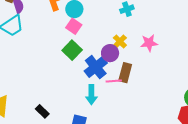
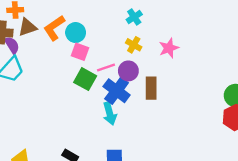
yellow cross: (120, 41) -> (134, 45), moved
pink line: (114, 81) -> (106, 68), moved
cyan arrow: (91, 95) -> (110, 114), moved

